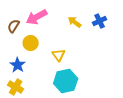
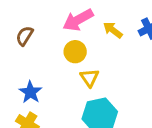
pink arrow: (37, 17) -> (78, 20), moved
yellow circle: (31, 43) -> (75, 52), moved

